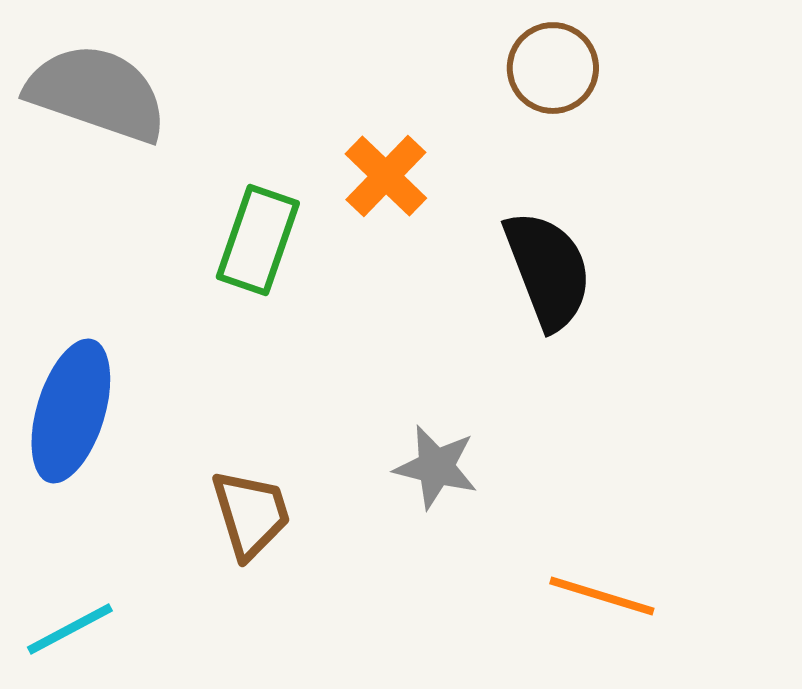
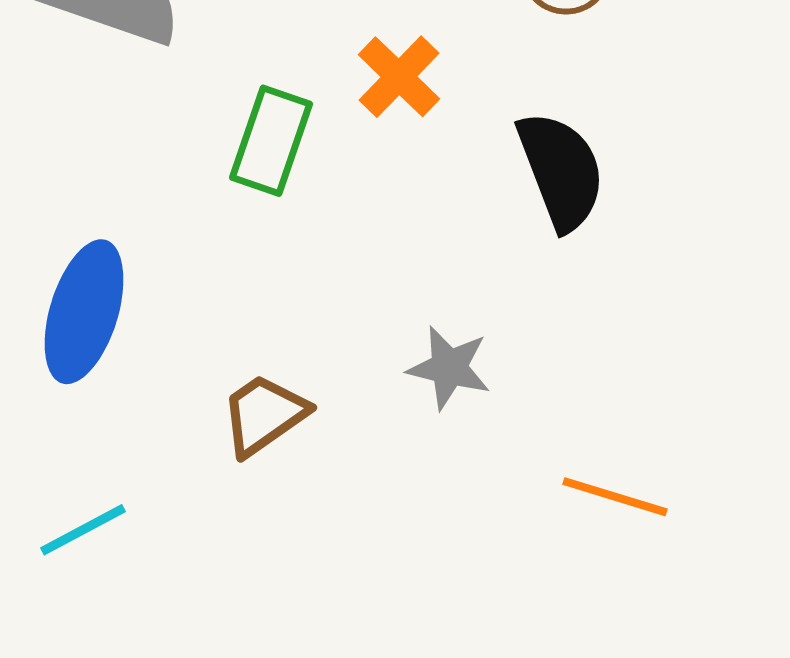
brown trapezoid: (251, 514) -> (264, 415), turned -108

